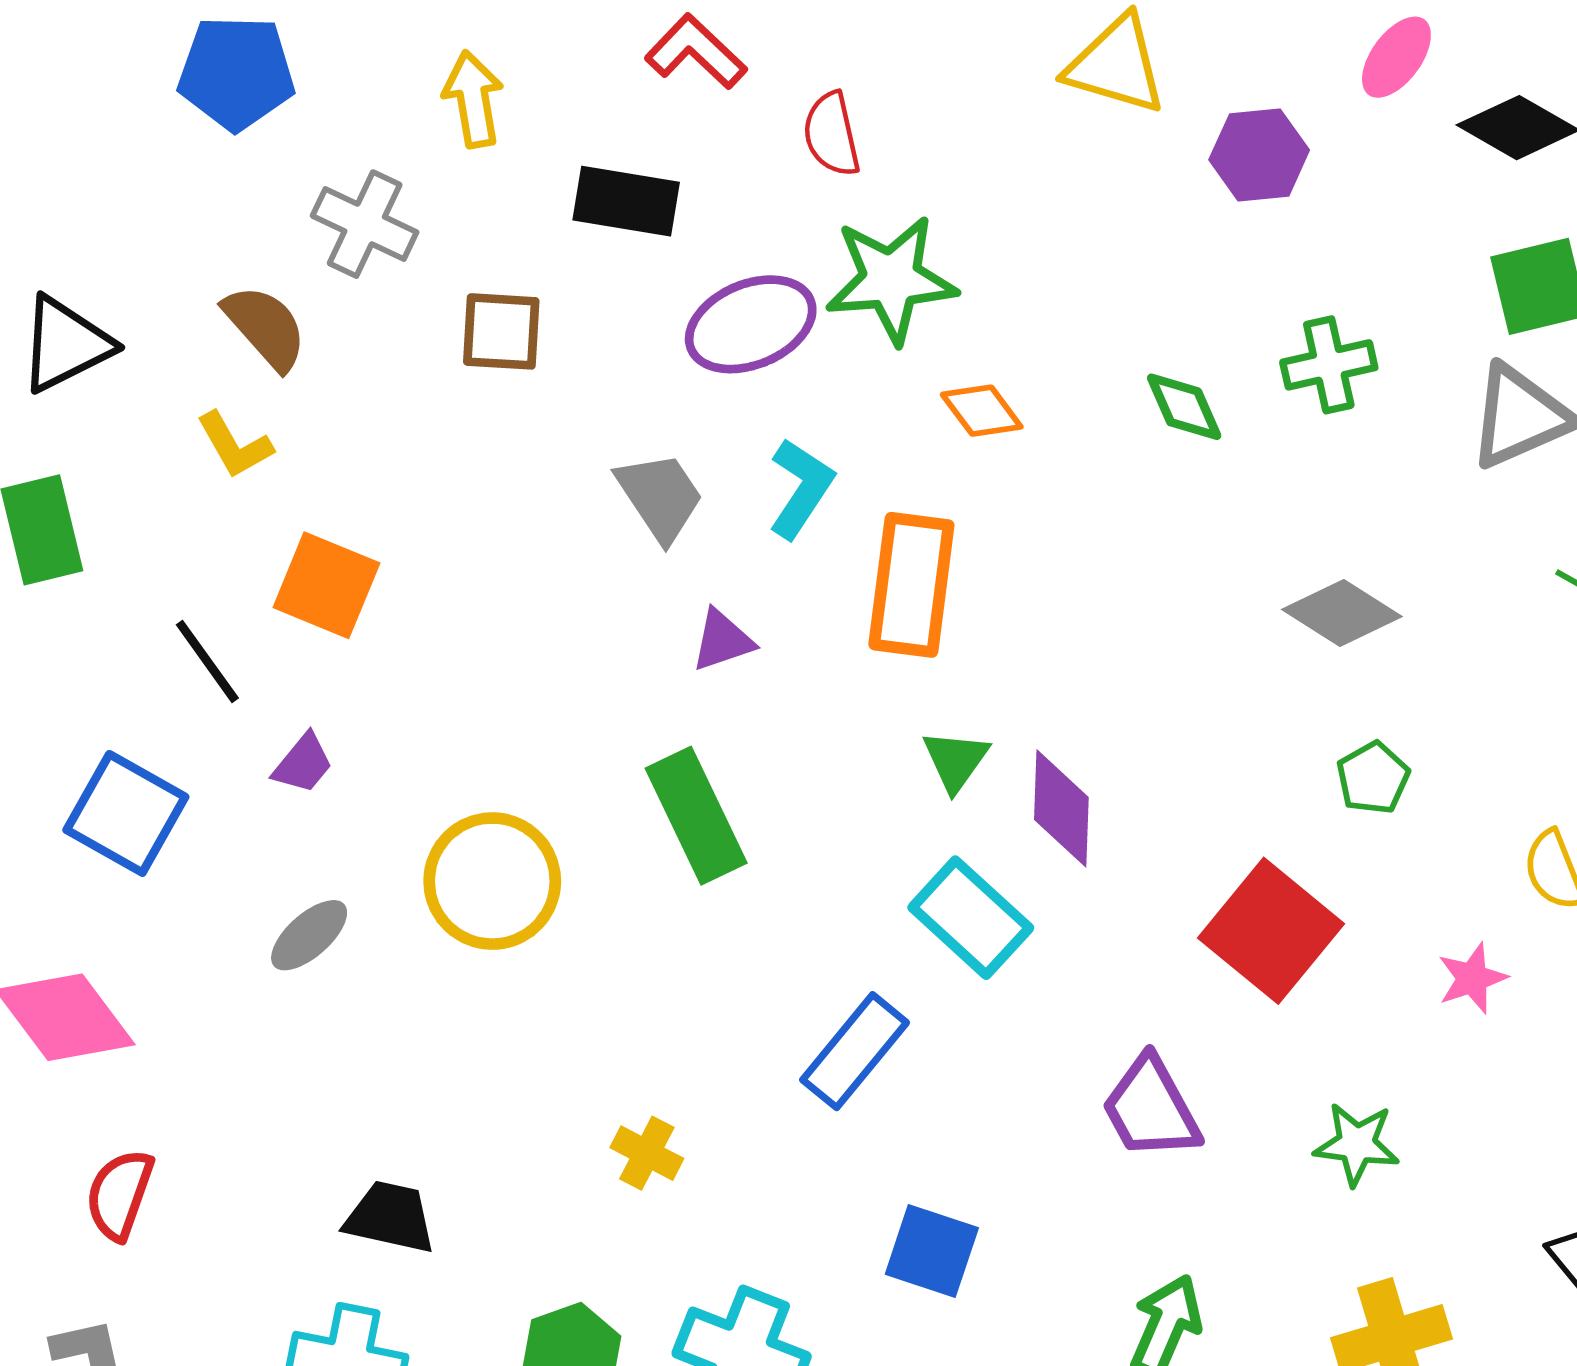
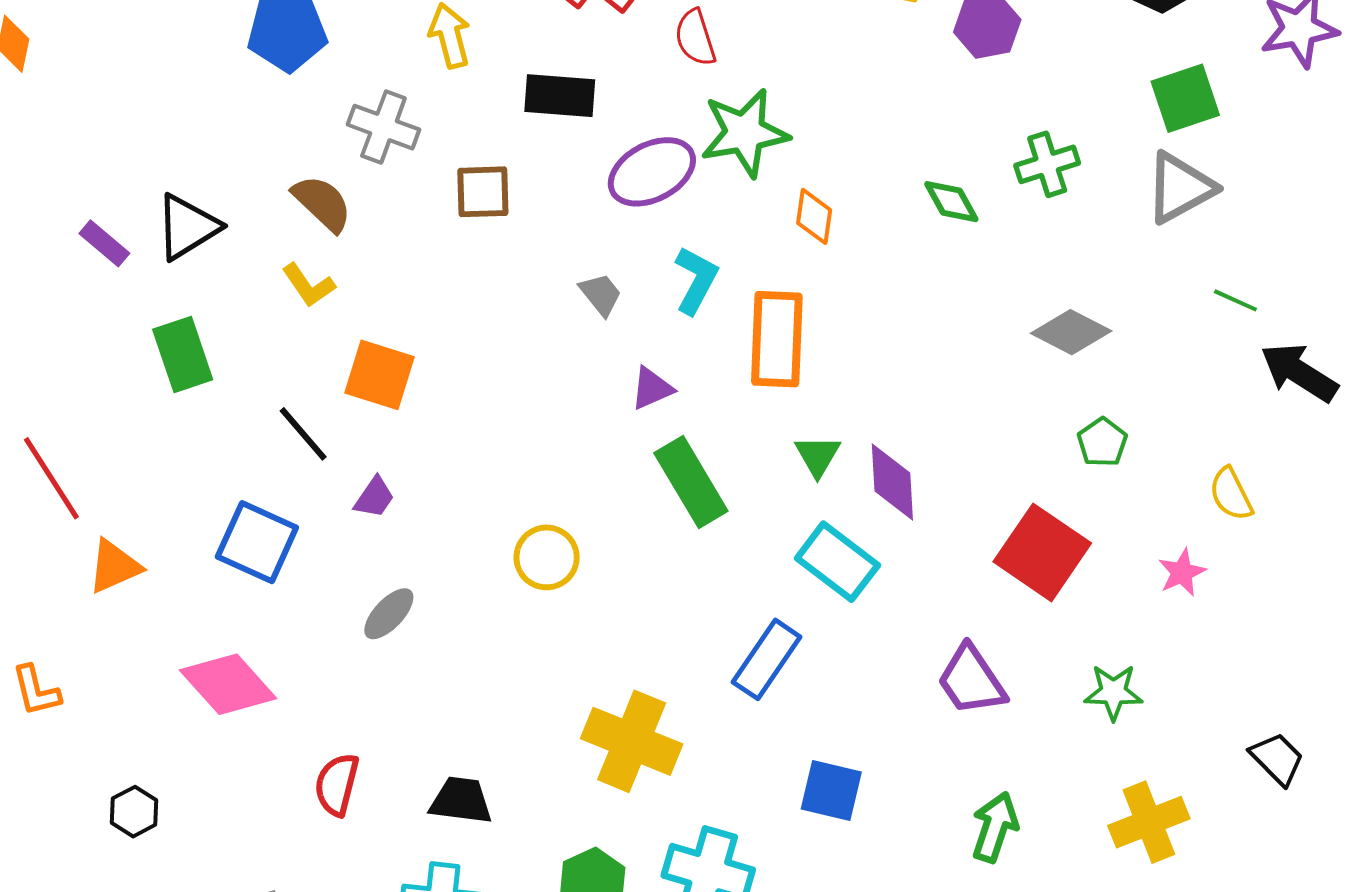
orange diamond: (982, 411) -> (814, 216), turned 50
gray trapezoid: (660, 497) -> (601, 294), size x0.7
green rectangle: (696, 816) -> (691, 482), moved
yellow circle: (492, 881) -> (547, 557), moved, size x0.7
yellow cross: (647, 1153) -> (632, 741), size x2.0
red semicircle: (120, 1194) -> (337, 784), moved

